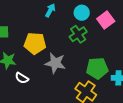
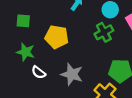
gray star: (55, 63) -> (72, 74), moved

